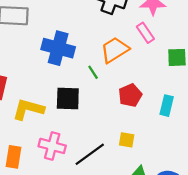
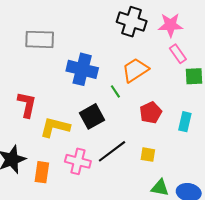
pink rectangle: (145, 33) -> (178, 54), moved
black square: (68, 98) -> (92, 116), turned -30
black line: (90, 154) -> (112, 151), moved

